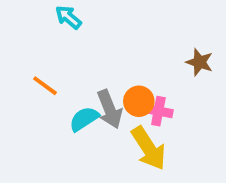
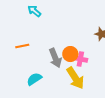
orange line: (45, 86) -> (22, 46), turned -48
cyan semicircle: (84, 119) -> (34, 79), moved

